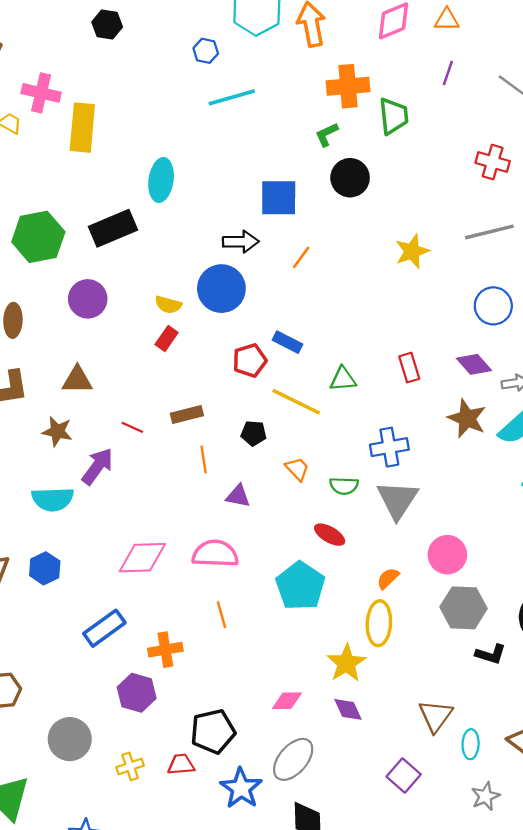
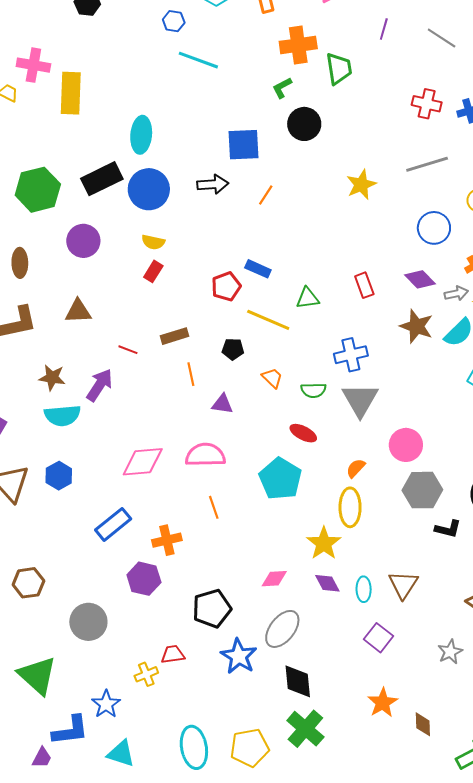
cyan line: (232, 97) -> (198, 60), turned 39
blue circle: (221, 289) -> (149, 189), moved
brown star: (57, 431) -> (52, 378), moved
cyan ellipse: (471, 744) -> (364, 589), moved
red trapezoid: (181, 764) -> (173, 654), moved
yellow cross: (130, 766) -> (146, 674), moved

